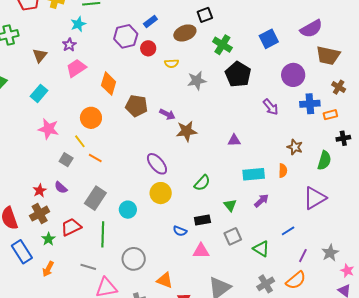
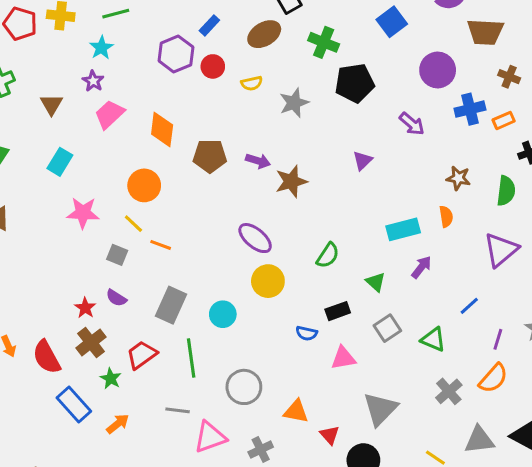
black pentagon: (238, 74) -> (355, 83), turned -30
purple triangle: (234, 140) -> (362, 161), moved, turned -32
orange arrow: (48, 269) -> (118, 424), turned -147

